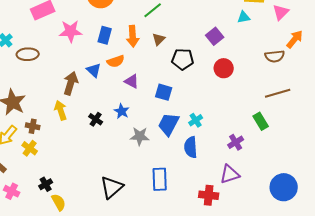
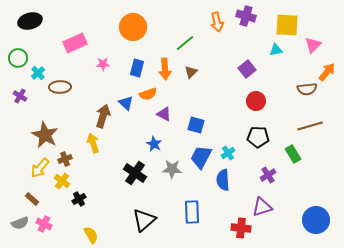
pink star: (71, 31) -> (103, 64), size x0.6
black pentagon: (183, 59) -> (258, 137), moved
black cross: (96, 119) -> (135, 173), moved, size x1.6
brown cross: (33, 126) -> (65, 159), turned -32
black cross: (46, 184) -> (79, 199), moved

